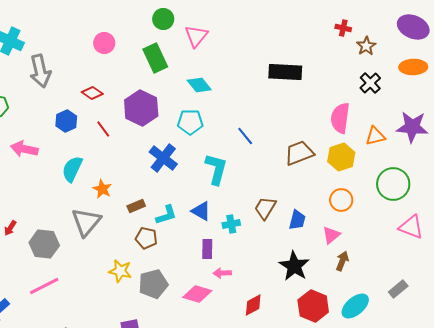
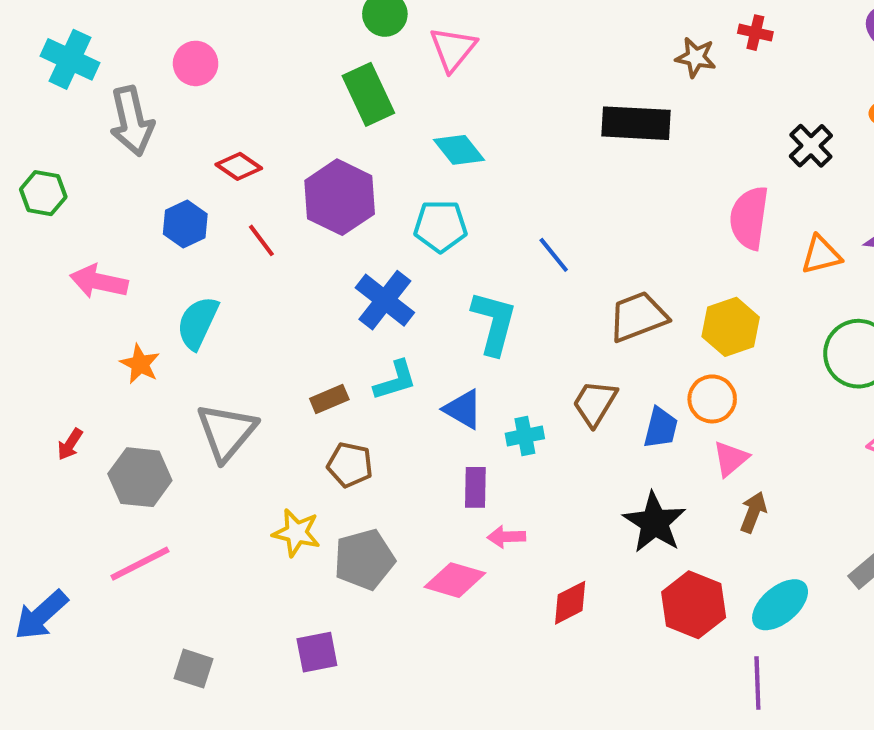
pink circle: (104, 43) -> (196, 63), moved
brown star: (366, 46) -> (696, 57), moved, turned -30
brown trapezoid: (299, 153) -> (638, 317), moved
yellow hexagon: (341, 157) -> (731, 327), moved
orange star: (102, 189) -> (140, 364), moved
orange circle: (341, 200) -> (712, 399), moved
cyan L-shape: (166, 215) -> (395, 380), moved

